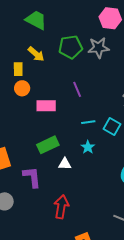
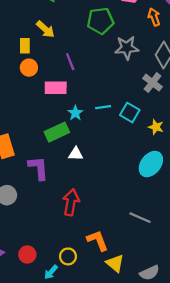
green pentagon: (71, 47) -> (100, 21), moved
gray star: (99, 48) -> (127, 48), moved
purple line: (77, 89) -> (70, 62), moved
cyan star: (88, 147) -> (75, 113), moved

